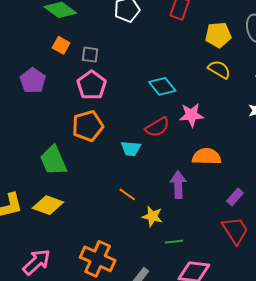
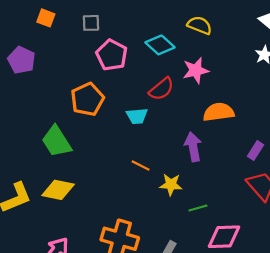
gray square: (90, 55) -> (91, 23), moved
yellow semicircle: (219, 69) -> (200, 25), moved
pink pentagon: (92, 85) -> (112, 55), moved

